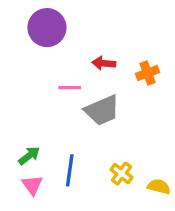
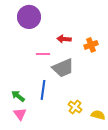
green arrow: (29, 156) -> (18, 96), turned -104
blue line: (70, 170) -> (43, 90), moved

